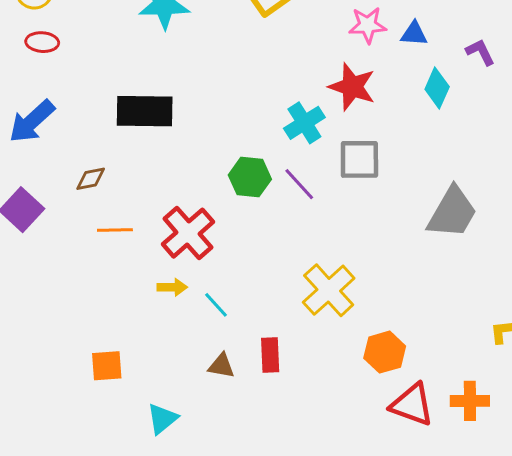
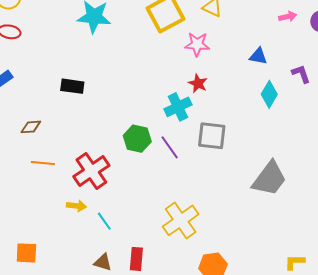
pink star: (368, 25) -> (197, 44), moved
red star: (352, 87) -> (198, 83), moved, size x0.6
black rectangle: (145, 111) -> (72, 86), size x0.6

